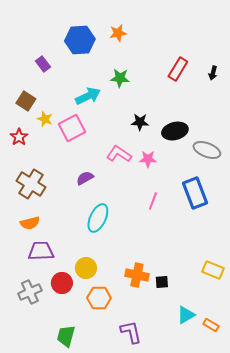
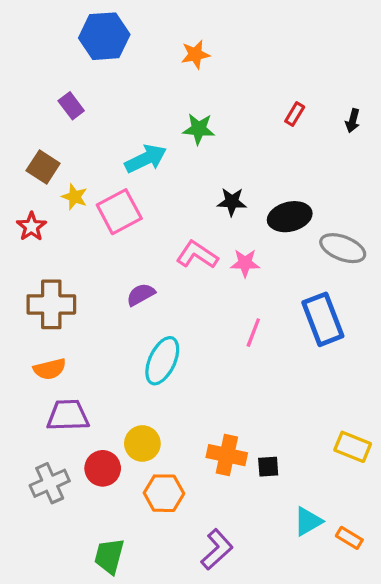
blue hexagon: (80, 40) -> (104, 36), moved
red rectangle: (178, 69) -> (295, 114), size x0.6
brown cross: (31, 184) -> (51, 304), turned -32
purple L-shape: (131, 332) -> (217, 549), turned 60

